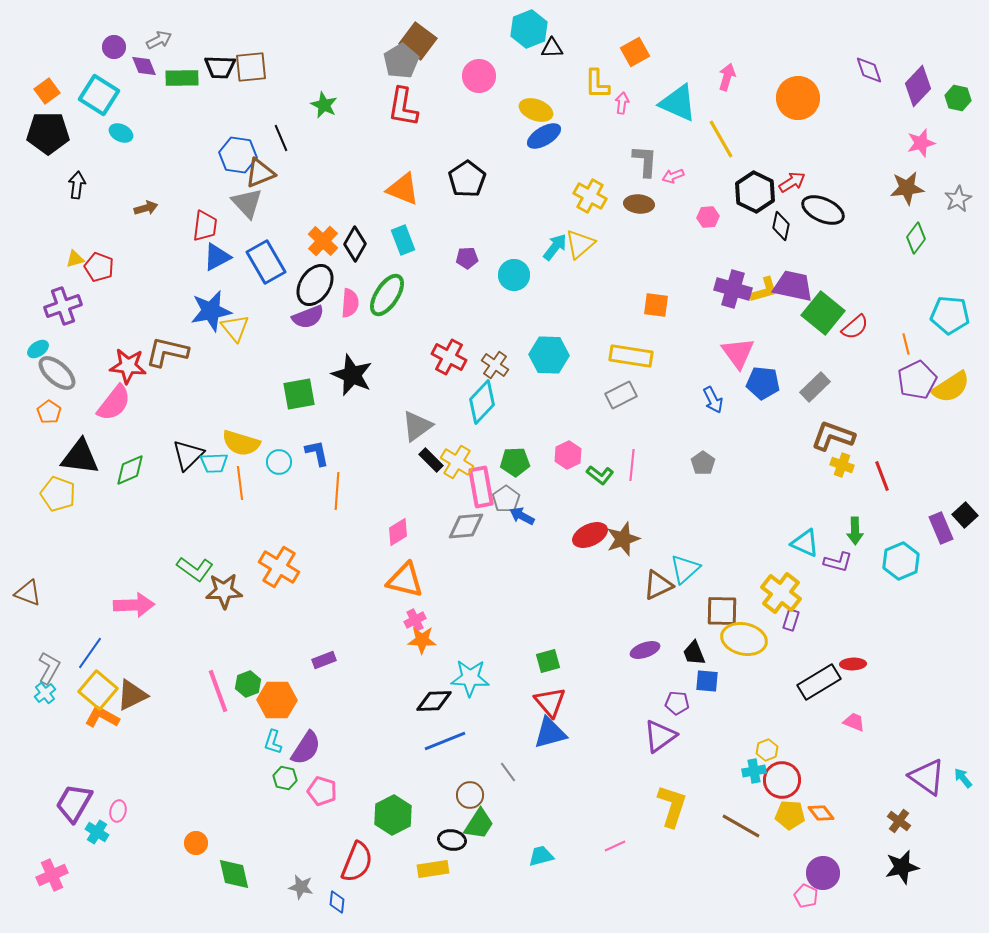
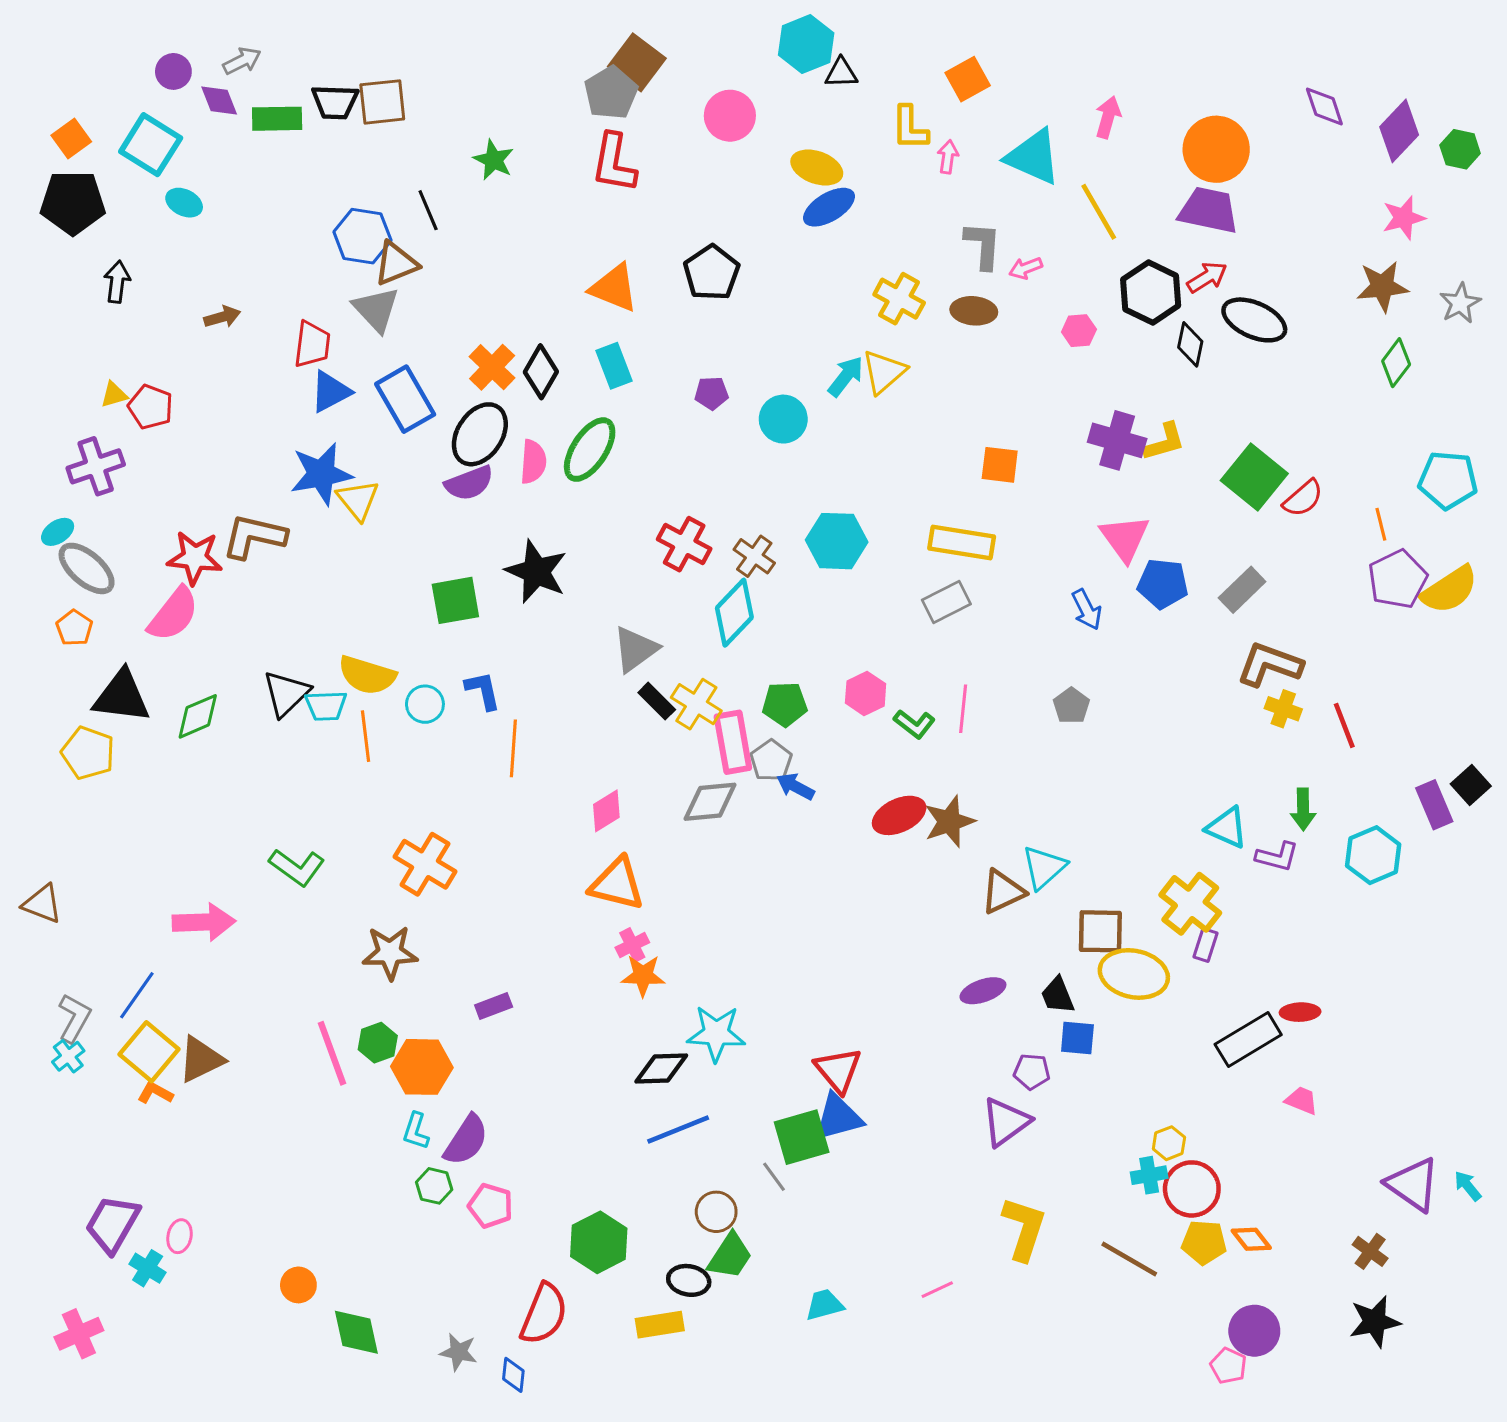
purple trapezoid: (793, 286) -> (1209, 210), moved
brown star: (224, 591) -> (390, 953), moved
green square: (548, 661) -> (802, 1137), moved, size x1.5
orange L-shape: (102, 717) -> (155, 1093), size x0.7

